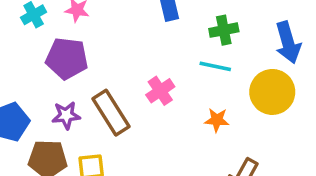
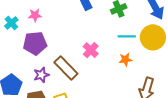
cyan line: (215, 66) -> (127, 36), moved

